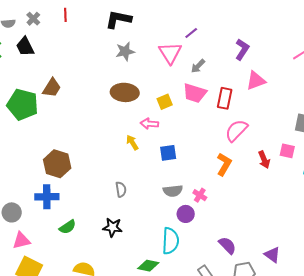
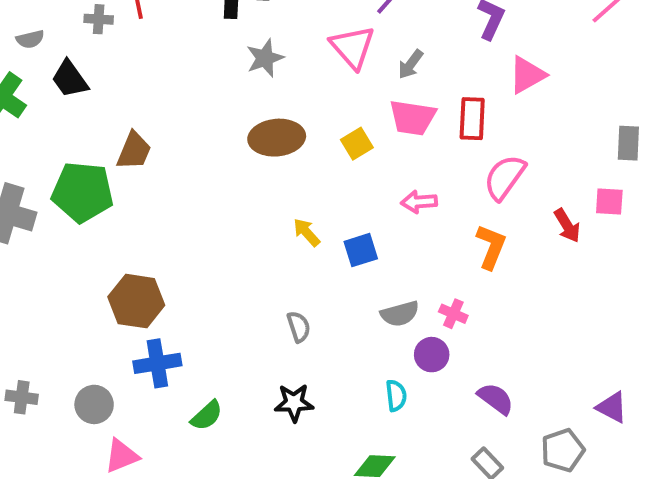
gray cross: (33, 19) -> (99, 19), moved, turned -32
pink arrow: (149, 124) -> (419, 202), moved
blue square: (168, 153) -> (361, 250), moved
brown hexagon: (57, 164) -> (136, 301), moved
cyan semicircle: (170, 241) -> (396, 396), moved, size x0.6
purple semicircle: (227, 245) -> (496, 399), moved

